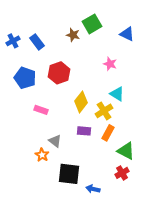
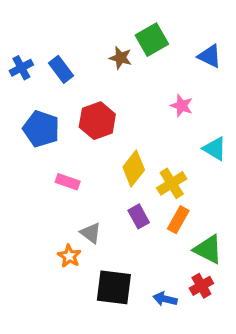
cyan triangle: (117, 94) -> (215, 149), moved
purple rectangle: (84, 131) -> (139, 216), turned 56
blue arrow: (93, 189) -> (165, 299), moved

